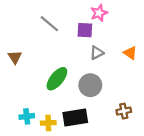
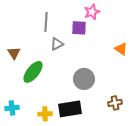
gray line: (49, 24) -> (46, 22), turned 54
gray triangle: (97, 53) -> (57, 44), moved
green ellipse: (57, 79) -> (33, 72), moved
cyan cross: (27, 116) -> (12, 108), moved

